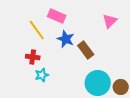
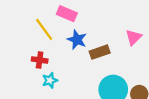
pink triangle: (110, 21) -> (134, 37), moved
brown rectangle: (86, 50) -> (100, 52), turned -72

